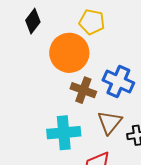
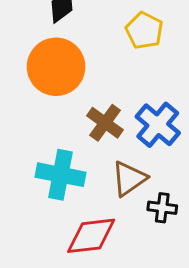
orange circle: (69, 53) -> (56, 67), moved

